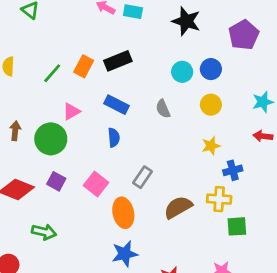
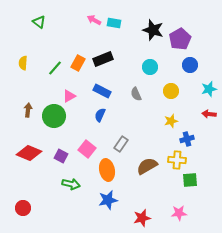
purple pentagon: (244, 35) -> (180, 39), moved
blue circle: (211, 69) -> (190, 65), moved
blue semicircle: (114, 137) -> (100, 115), turned -152
purple square: (56, 181) -> (61, 156), moved
green arrow: (44, 232) -> (71, 184), moved

